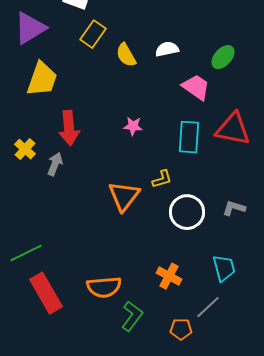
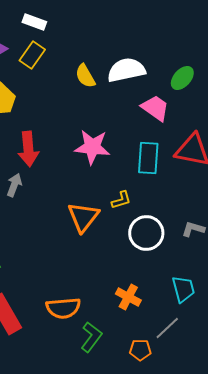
yellow rectangle: (93, 34) -> (32, 55), moved
white semicircle: (167, 49) -> (126, 70), size x1.6
pink star: (133, 126) -> (92, 147), size x1.8

